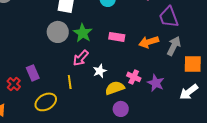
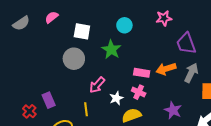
green star: (83, 33) -> (111, 50), moved
pink rectangle: (117, 37) -> (142, 73), moved
pink cross: (134, 77) -> (139, 92), moved

